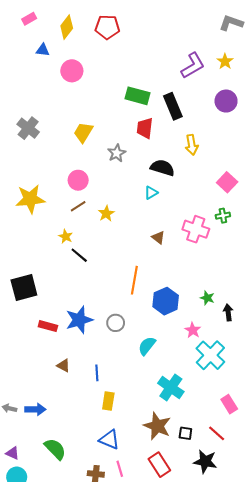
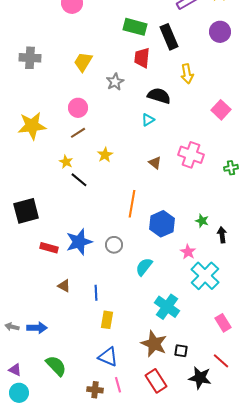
gray cross: (28, 128) -> (30, 58), turned -35
yellow star: (106, 214) -> (105, 155), moved
green cross: (223, 216) -> (231, 168), moved
red line: (217, 433) -> (221, 361), moved

